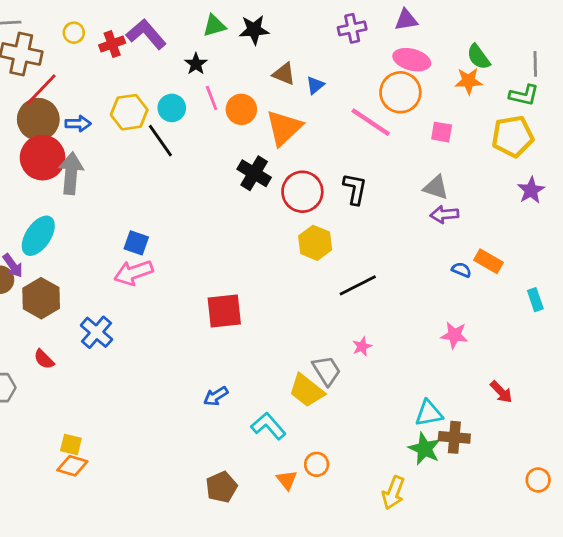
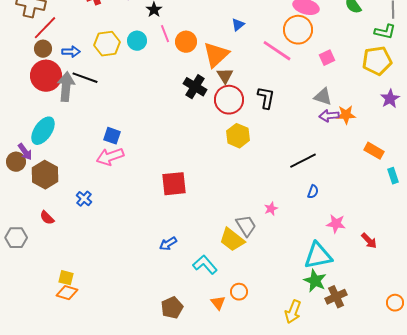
brown triangle: (284, 74) -> (225, 76), moved, turned 36
orange star: (469, 81) -> (346, 115), moved
brown circle: (38, 119) -> (43, 49), size x0.6
pink square: (442, 132) -> (327, 58), turned -35
black line: (160, 141) -> (85, 78), moved, turned -35
orange rectangle: (488, 261) -> (374, 151), moved
blue semicircle: (461, 270) -> (313, 192), moved, turned 88
black line: (358, 285) -> (303, 161), moved
blue cross: (97, 332) -> (84, 199), size x0.7
pink star: (454, 335) -> (336, 224), moved
cyan triangle: (429, 413) -> (318, 256), size x1.4
brown cross: (454, 437) -> (336, 297), moved, turned -30

